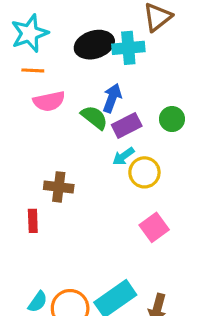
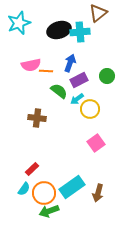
orange line: (33, 70) -> (46, 71), moved
green semicircle: (94, 117) -> (59, 91), moved
red rectangle: (33, 221) -> (32, 169), moved, turned 48

